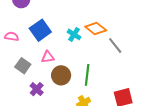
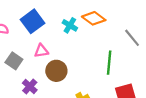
gray line: (115, 45) -> (132, 38), moved
green line: (87, 75) -> (109, 63), moved

